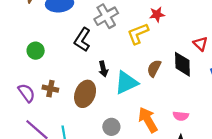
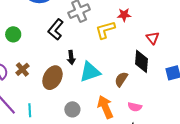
red triangle: (200, 44) -> (153, 38), moved
brown semicircle: (154, 68) -> (121, 79), moved
brown cross: (50, 89) -> (22, 69), turned 32

